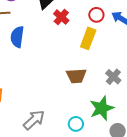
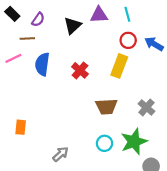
red cross: (61, 17) -> (80, 70), moved
gray arrow: (34, 120) -> (61, 154), size x0.7
cyan circle: (76, 124) -> (105, 143), moved

